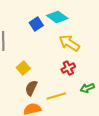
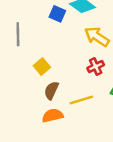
blue square: (36, 24) -> (57, 14), turned -32

